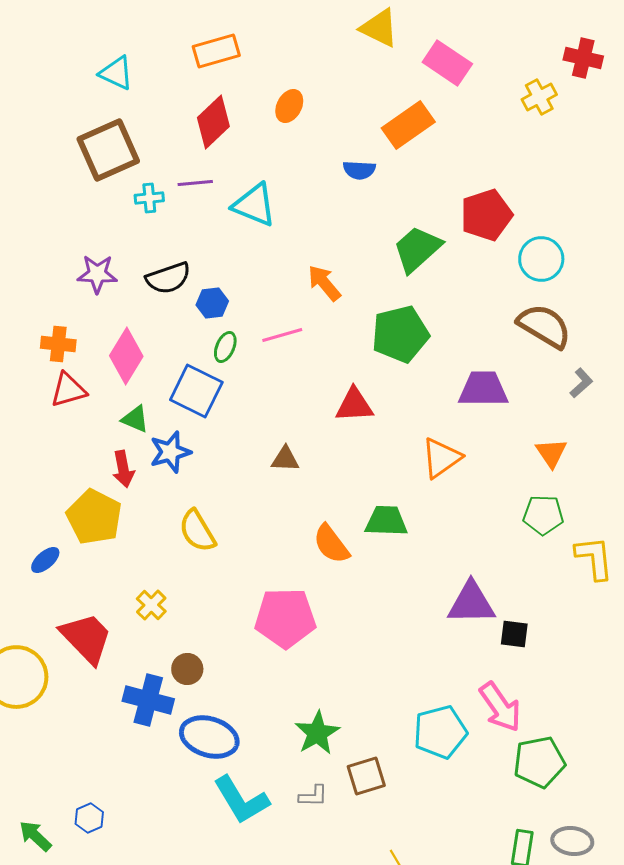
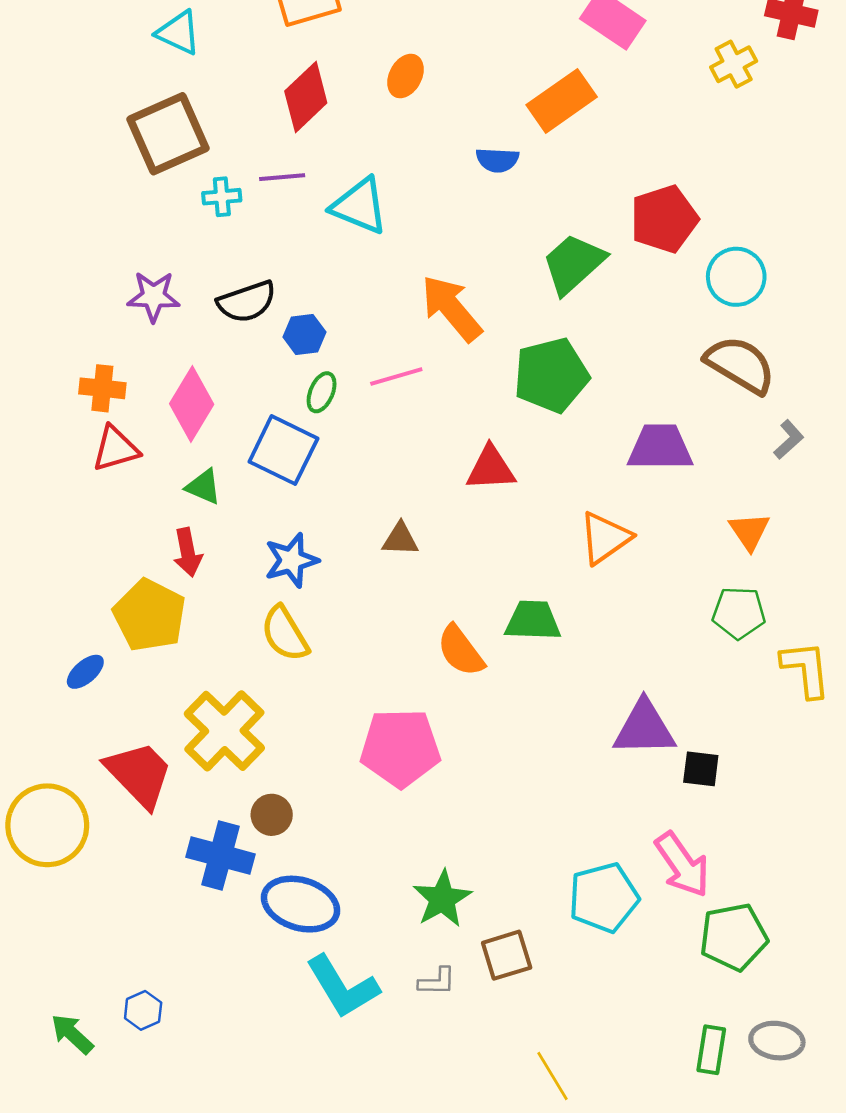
orange arrow: (324, 283) -> (451, 308), size x1.4
blue star: (170, 452) -> (291, 560), moved
yellow cross: (151, 605) -> (224, 731), size x2.0

